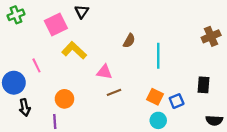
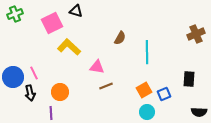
black triangle: (82, 12) -> (76, 11), turned -48
pink line: (36, 65) -> (34, 73), moved
orange square: (155, 97) -> (144, 90), turned 35
black arrow: (25, 107) -> (30, 93), moved

